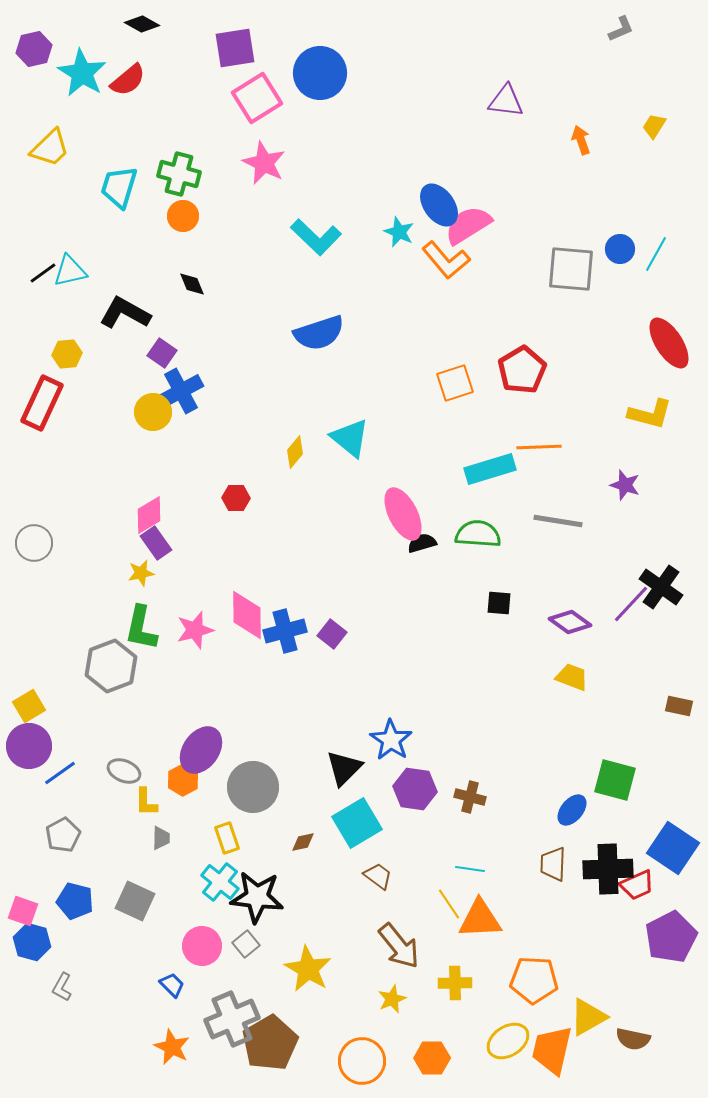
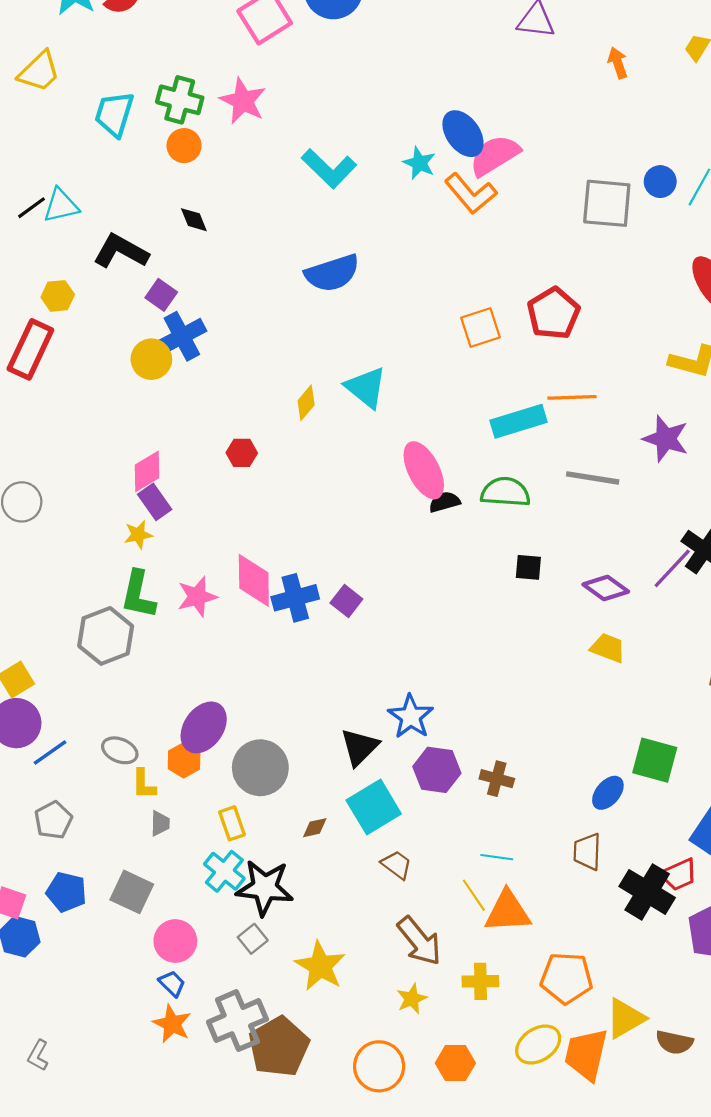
pink star: (264, 163) -> (243, 101), moved
purple star: (625, 485) -> (666, 439), size x1.4
black cross: (608, 869) -> (647, 892), moved, turned 33
pink circle: (202, 946) -> (175, 941), moved
gray L-shape: (62, 987) -> (38, 1055), moved
orange star: (172, 1047) -> (172, 1024), moved

